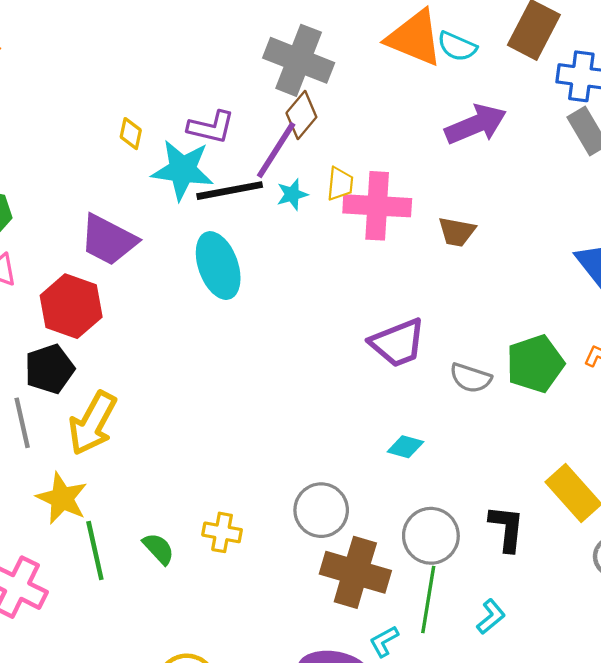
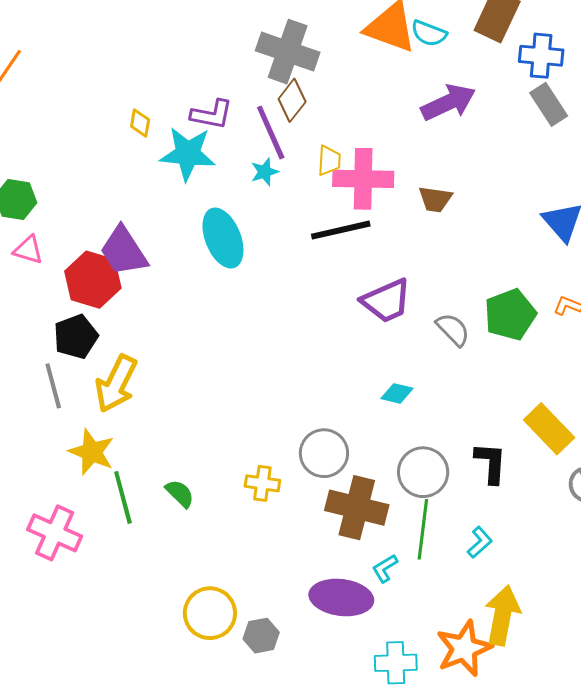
purple line: (276, 150) -> (271, 132), turned -54
black line: (230, 191) -> (341, 230), moved
cyan star: (292, 194) -> (265, 172), moved
purple trapezoid: (108, 240) -> (123, 251), moved, turned 32
gray semicircle: (471, 378) -> (453, 330), turned -150
yellow cross: (222, 532) -> (262, 483), moved

